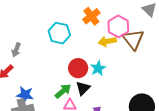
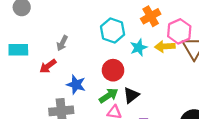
red circle: (78, 68) -> (113, 70), moved
cyan star: (98, 68) -> (139, 48), moved
blue star: (25, 95) -> (76, 85), moved

